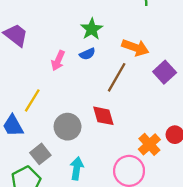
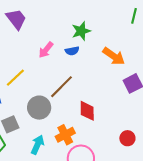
brown line: (117, 77) -> (62, 87), moved
red diamond: (103, 116) -> (87, 111), moved
orange cross: (149, 144) -> (65, 135), moved

